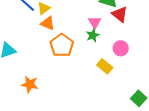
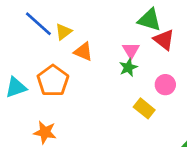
orange triangle: (48, 23) -> (83, 52), moved
orange pentagon: (62, 45) -> (53, 81), moved

